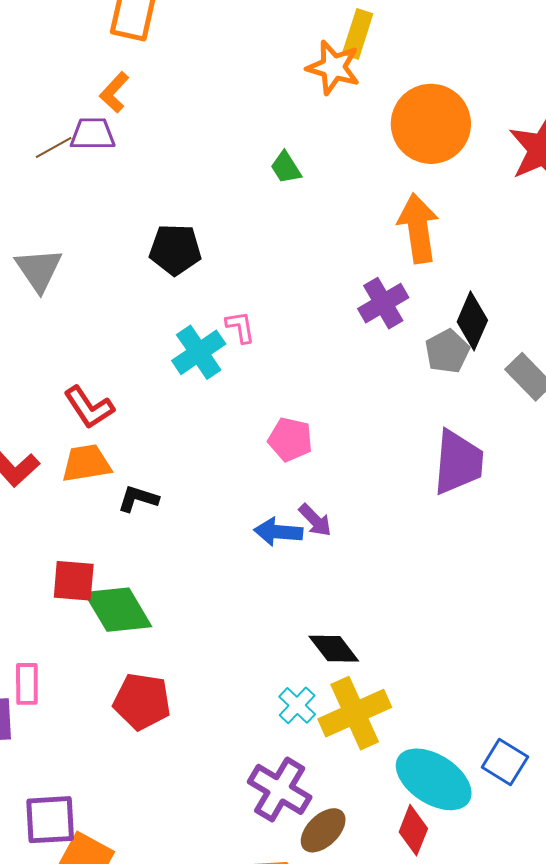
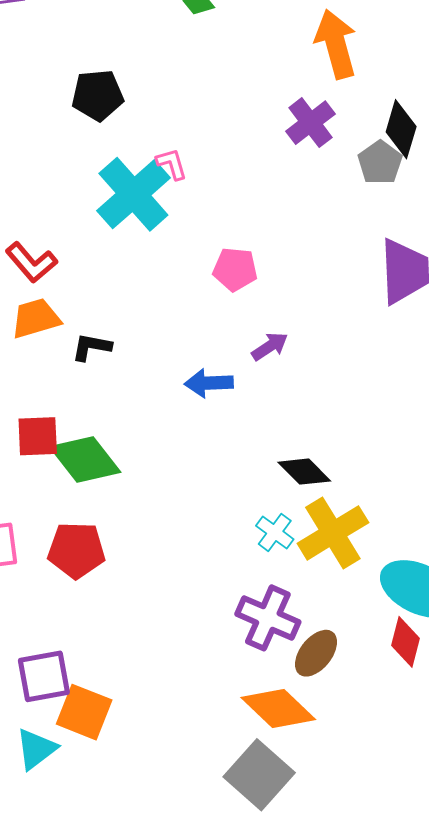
cyan cross: (199, 352) -> (133, 194), size x1.4
purple arrow: (315, 520) -> (270, 346), turned -72
blue arrow: (278, 532) -> (209, 383), moved
red pentagon: (142, 701) -> (76, 550), moved

